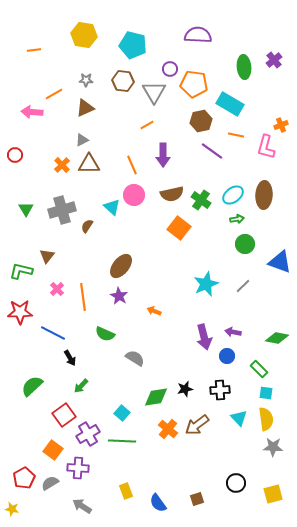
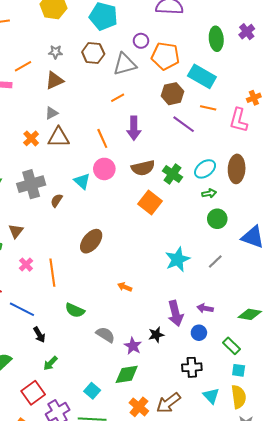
gray triangle: (154, 92) -> (125, 64), turned 45
purple star: (119, 296) -> (133, 346), moved
black star: (185, 389) -> (156, 335), moved

